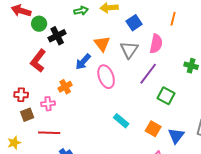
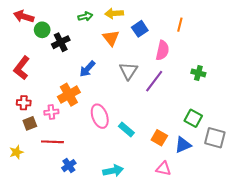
orange triangle: (102, 44) -> (111, 38), moved
gray triangle: (129, 50) -> (129, 71), moved
red L-shape: (38, 61) -> (22, 68), moved
pink ellipse: (106, 77) -> (100, 116), moved
orange cross: (65, 87) -> (69, 95), size x1.5
green square: (166, 96) -> (193, 118), moved
blue triangle: (176, 136) -> (183, 145), turned 30

